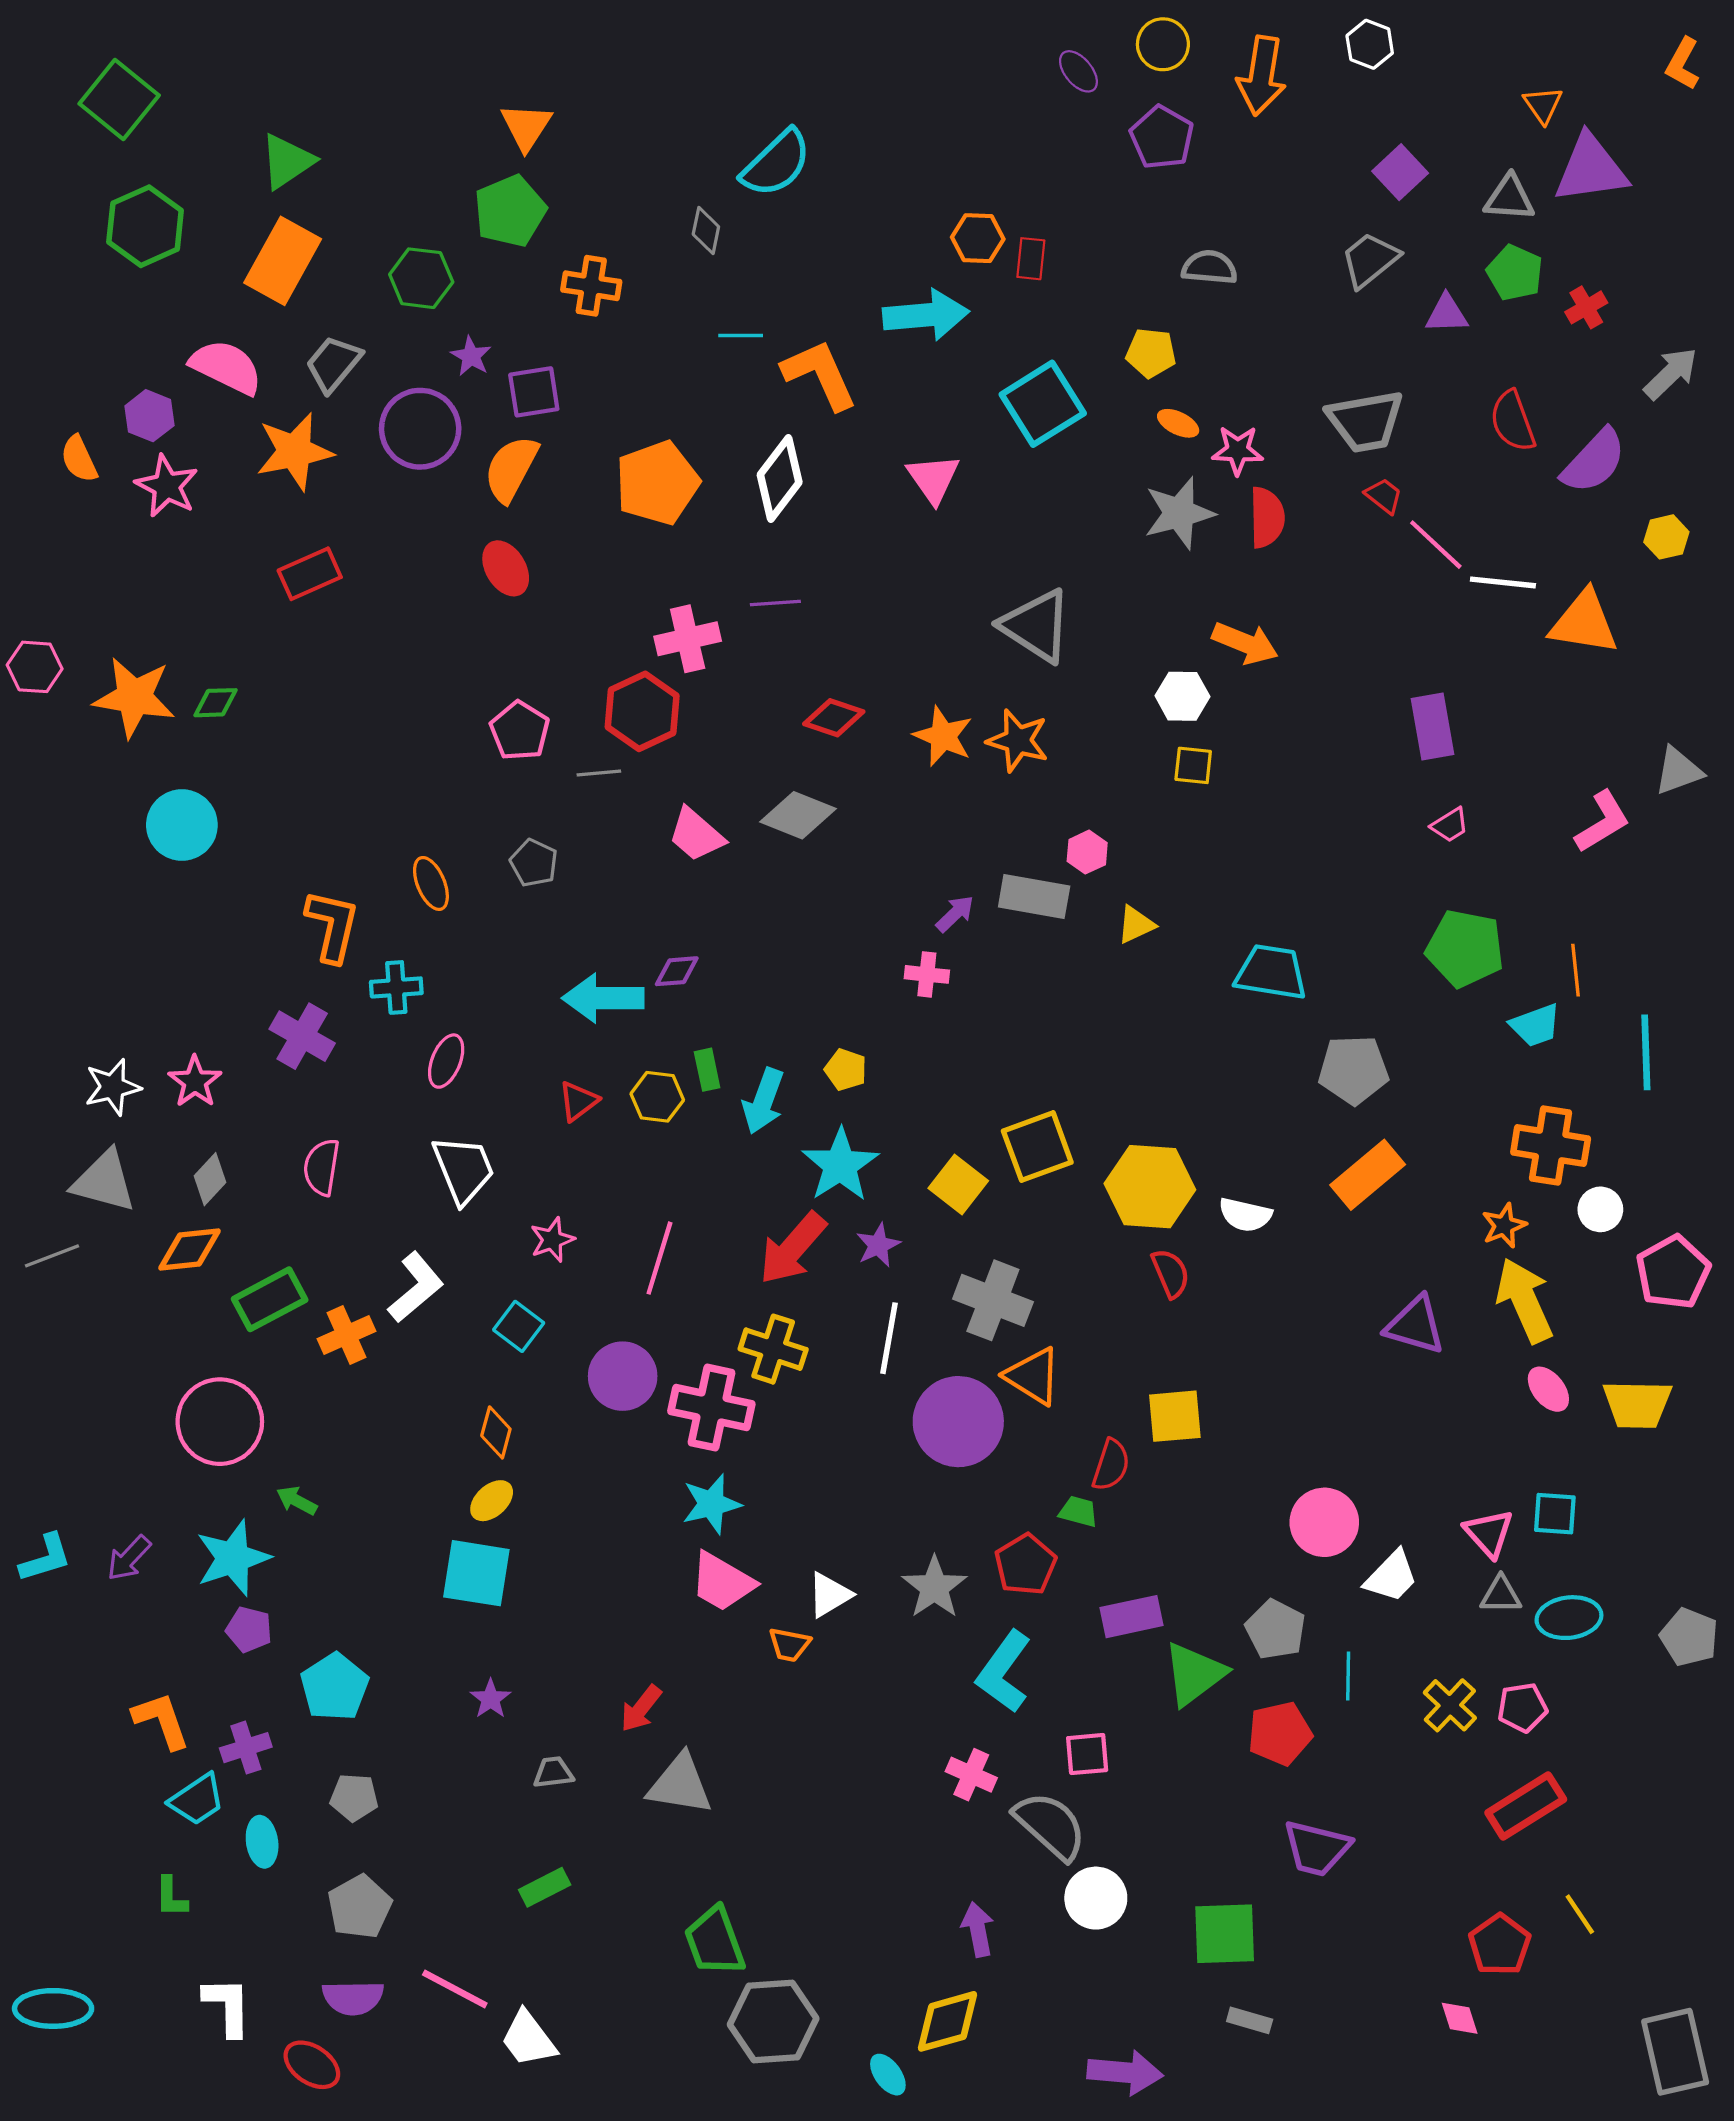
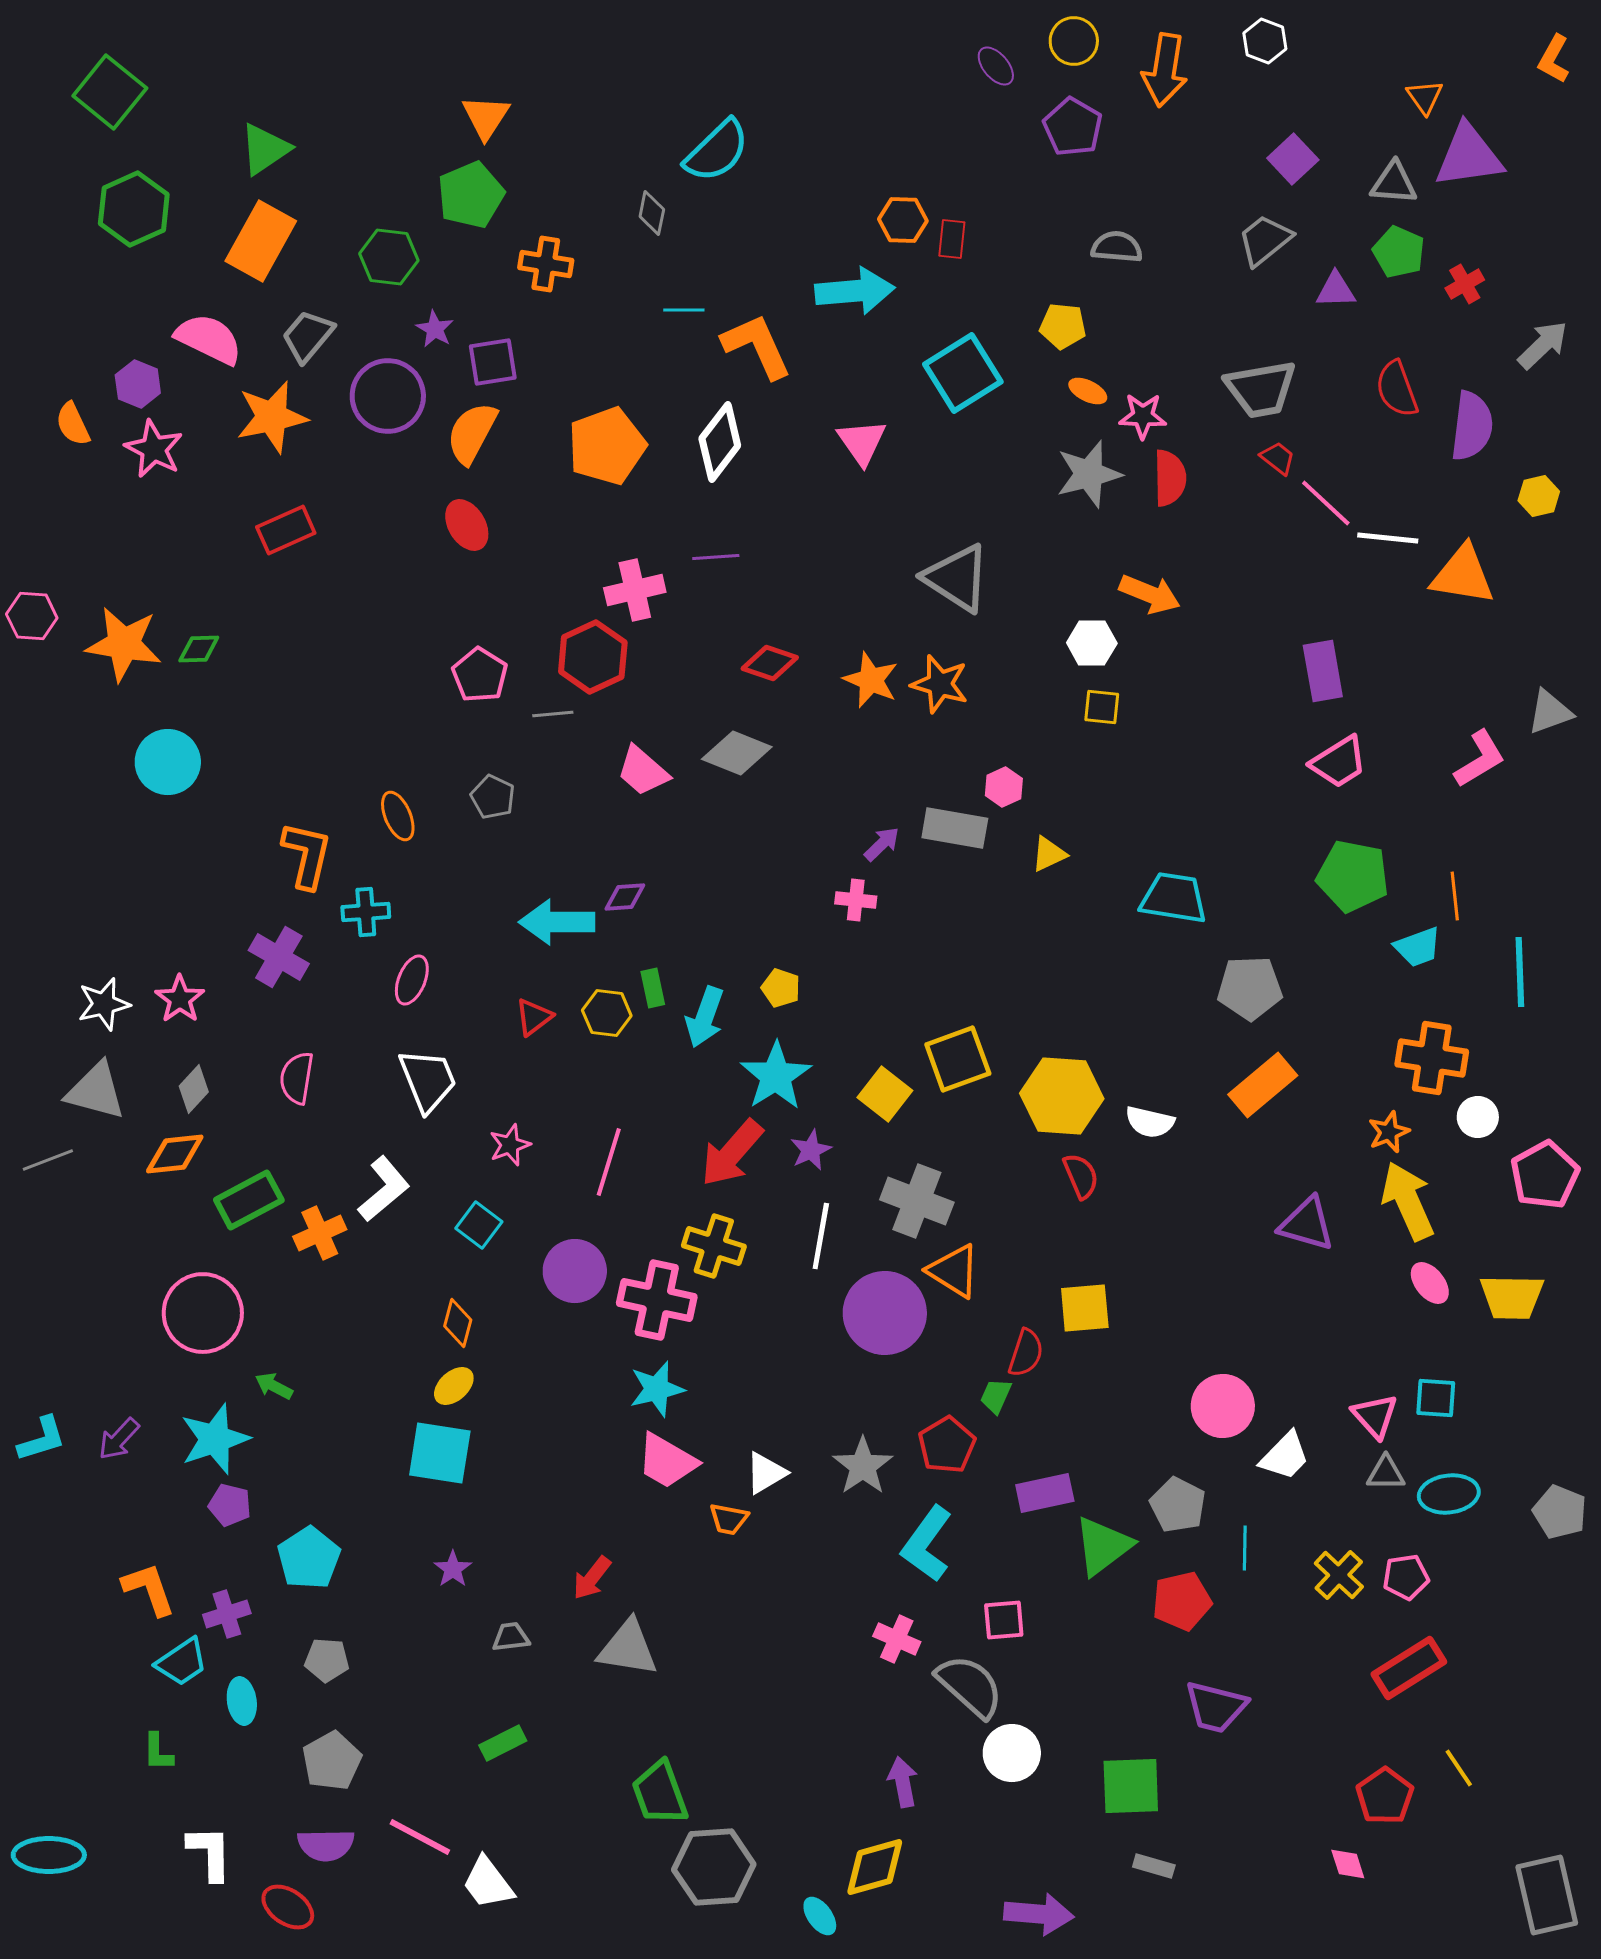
purple semicircle: (1594, 461) -> (1472, 426), turned -36
pink trapezoid: (1450, 825) -> (1339, 762), size x1.6
green trapezoid: (1078, 1511) -> (996, 1396), turned -81

